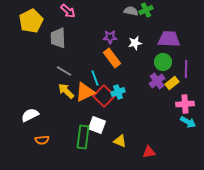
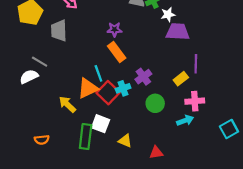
white star: (135, 43) -> (168, 15), moved
green circle: (163, 62) -> (155, 103), moved
gray line: (64, 71) -> (40, 62), moved
purple cross: (157, 81) -> (143, 77), moved
yellow arrow: (66, 91) -> (67, 104), moved
white semicircle: (30, 115) -> (29, 77), moved
cyan arrow: (188, 122) -> (185, 120), moved, turned -49

